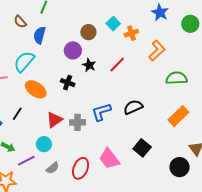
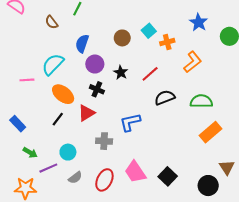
blue semicircle: (39, 35) -> (82, 44), moved
purple circle: (73, 50) -> (95, 64), moved
green semicircle: (176, 78) -> (201, 101), moved
black semicircle: (133, 107) -> (165, 98), moved
black line: (17, 114) -> (58, 119), moved
red triangle: (54, 120) -> (86, 113), moved
gray cross: (77, 122) -> (104, 141), moved
black square: (142, 148) -> (168, 176), moved

